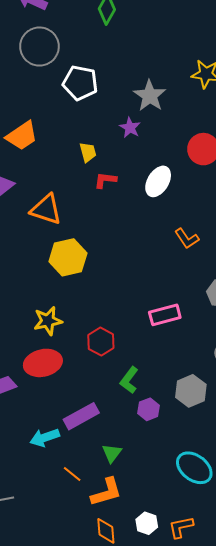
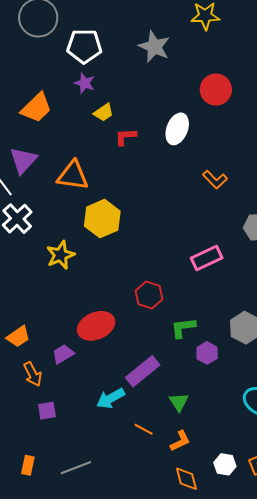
purple star: (130, 128) -> (85, 83), moved
yellow trapezoid: (88, 152) -> (104, 112), turned 80
yellow star: (48, 321) -> (61, 255), moved
green L-shape: (129, 380) -> (183, 328), turned 56
orange L-shape: (106, 492) -> (180, 441), size x0.7

